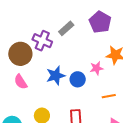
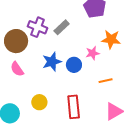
gray rectangle: (66, 28) -> (62, 27), moved

